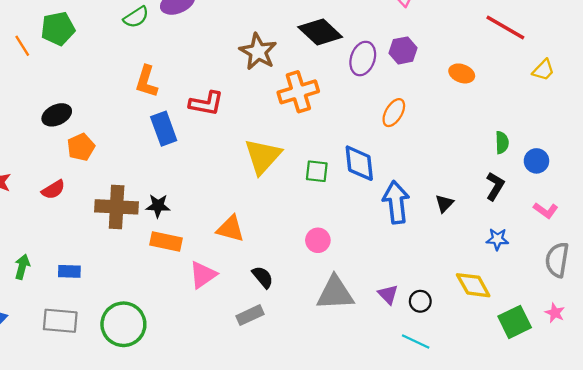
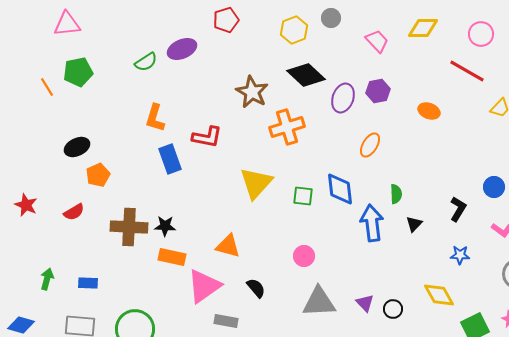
green semicircle: (502, 142) -> (396, 194), moved
pink triangle: (203, 275) -> (204, 286), size x1.4
gray rectangle: (250, 315) -> (226, 321), moved, turned 35

